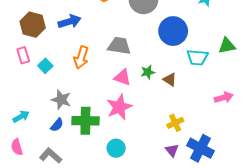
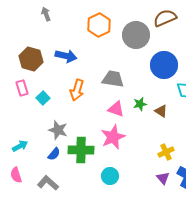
blue arrow: (70, 22) -> (66, 56), turned 30

